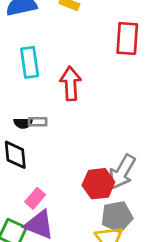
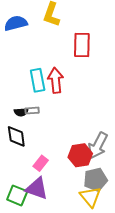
red rectangle: (127, 38) -> (82, 45), moved
cyan rectangle: (30, 62) -> (38, 80), moved
pink rectangle: (35, 198) -> (41, 163), moved

